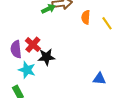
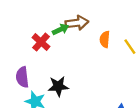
red cross: (33, 45) -> (41, 42), moved

